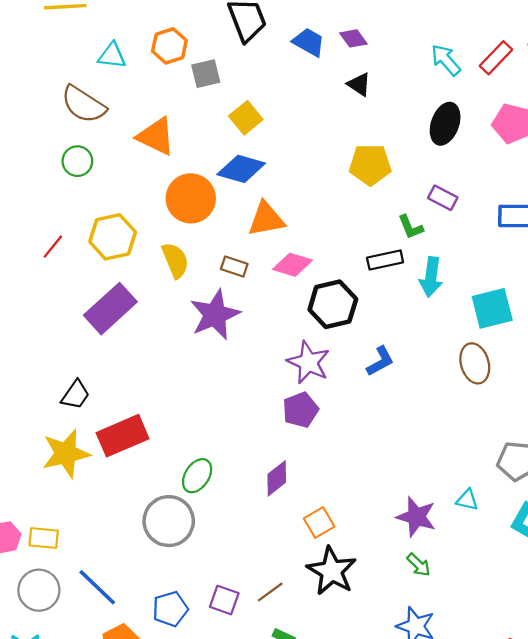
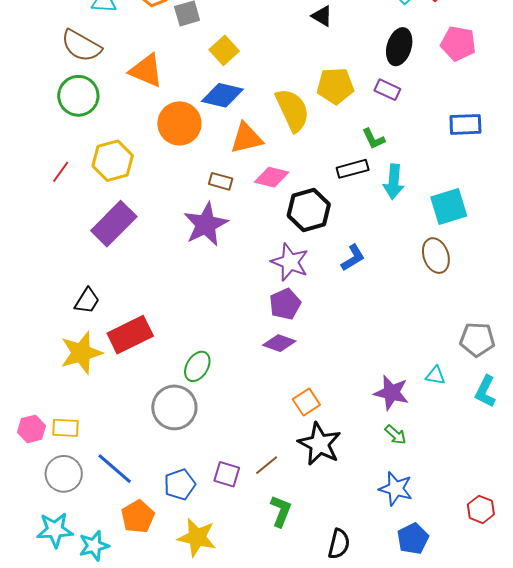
green circle: (77, 161) -> (78, 96), size x1.5
purple rectangle: (443, 198) -> (387, 90), moved
yellow semicircle: (175, 260) -> (292, 110), moved, size x1.4
purple diamond: (277, 478) -> (279, 343), moved, turned 60

